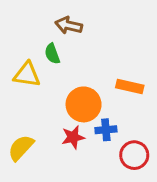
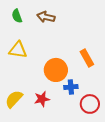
green semicircle: (52, 54) -> (17, 16), moved
orange rectangle: (130, 87) -> (87, 58), turned 48
red star: (73, 137) -> (42, 99), moved

